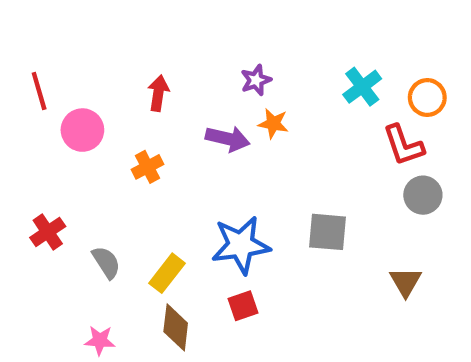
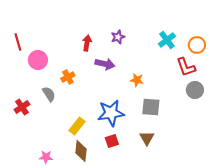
red arrow: (158, 93) -> (87, 43), moved
orange star: (273, 124) -> (137, 80), moved
gray semicircle: (106, 262) -> (49, 94), moved
brown triangle: (406, 282) -> (147, 138), moved

